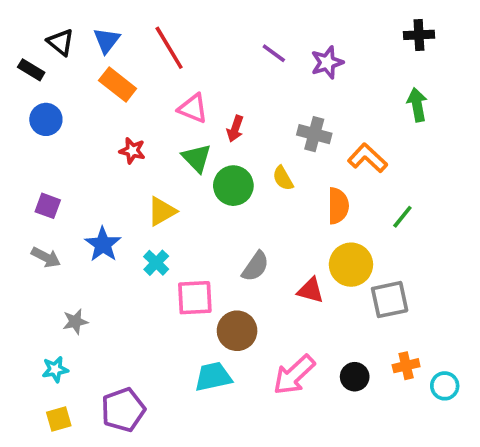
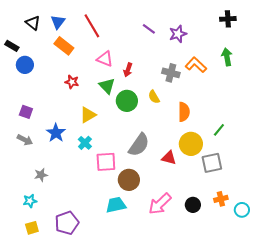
black rectangle: (31, 70) -> (12, 46), moved
orange L-shape: (368, 158) -> (196, 65), moved
green line: (402, 217) -> (219, 130), moved
gray semicircle: (255, 266) -> (139, 145), size x1.4

